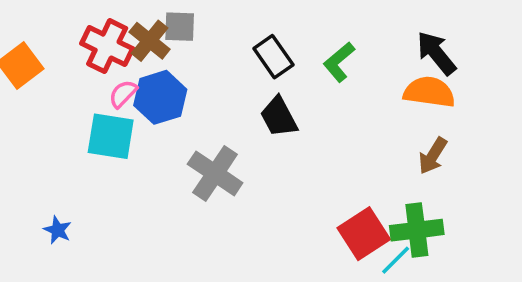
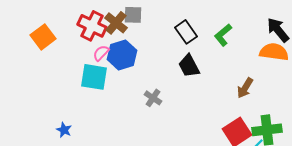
brown arrow: (433, 156) -> (245, 88), moved
gray cross: (215, 173) -> (153, 98), size x0.6

